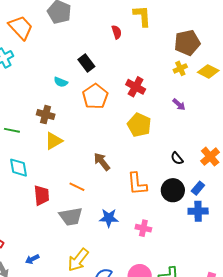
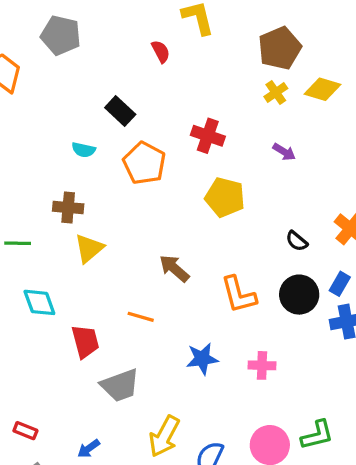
gray trapezoid: (71, 217) -> (120, 385), moved

